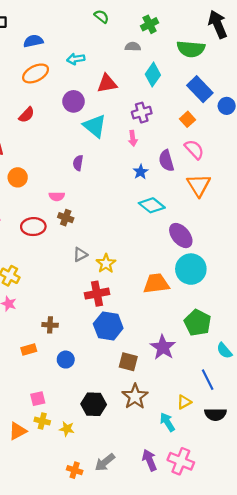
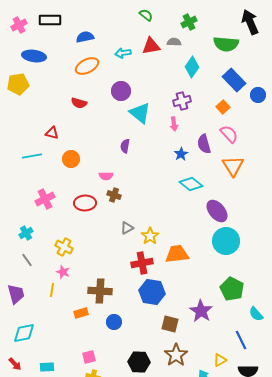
red triangle: (107, 84) -> (151, 46), moved
red semicircle: (27, 115) -> (79, 103), turned 63
orange trapezoid: (156, 284) -> (177, 254), moved
brown cross: (50, 325) -> (100, 291), size x1.6

